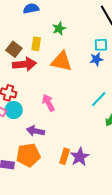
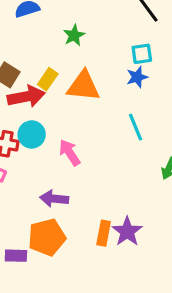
yellow rectangle: (36, 44) -> (48, 79), moved, turned 32
cyan line: (99, 99) -> (135, 127), moved, turned -60
cyan circle: (14, 110) -> (32, 134), moved

